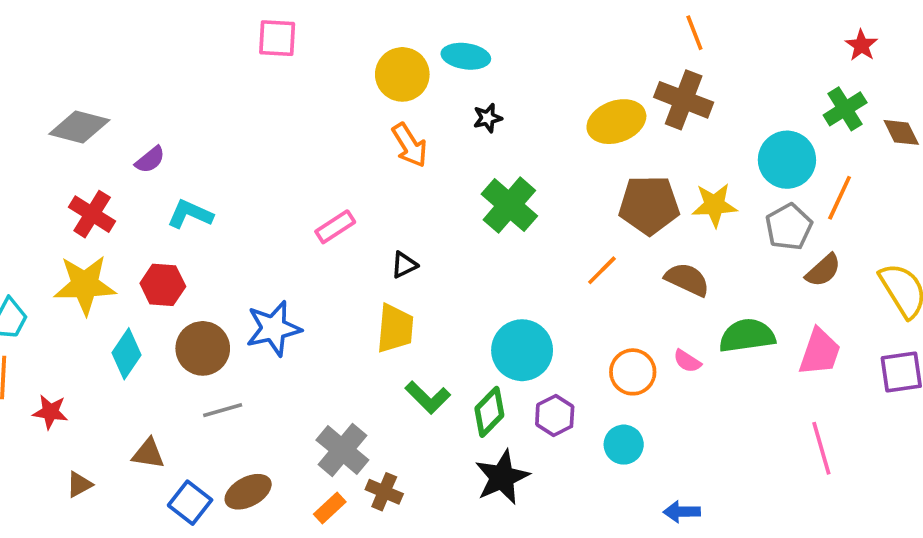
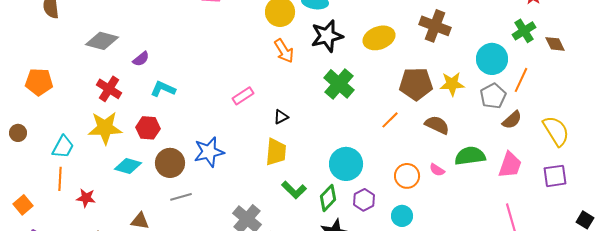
black star: (488, 118) -> (327, 36), size x2.0
yellow ellipse: (616, 122) -> (379, 38), moved
cyan diamond: (127, 354) -> (128, 166), turned 72

